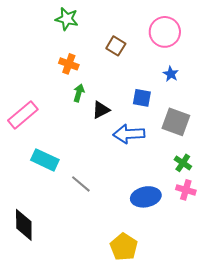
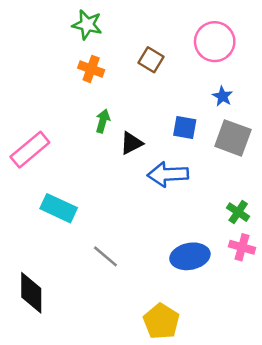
orange cross: (69, 64) -> (91, 69), moved
gray square: (176, 122) -> (233, 138), moved
gray line: (81, 184) -> (105, 256), moved

